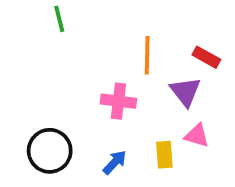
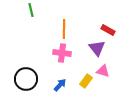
orange line: (147, 55) -> (64, 29), moved
yellow rectangle: (164, 155) -> (86, 81), turned 40

